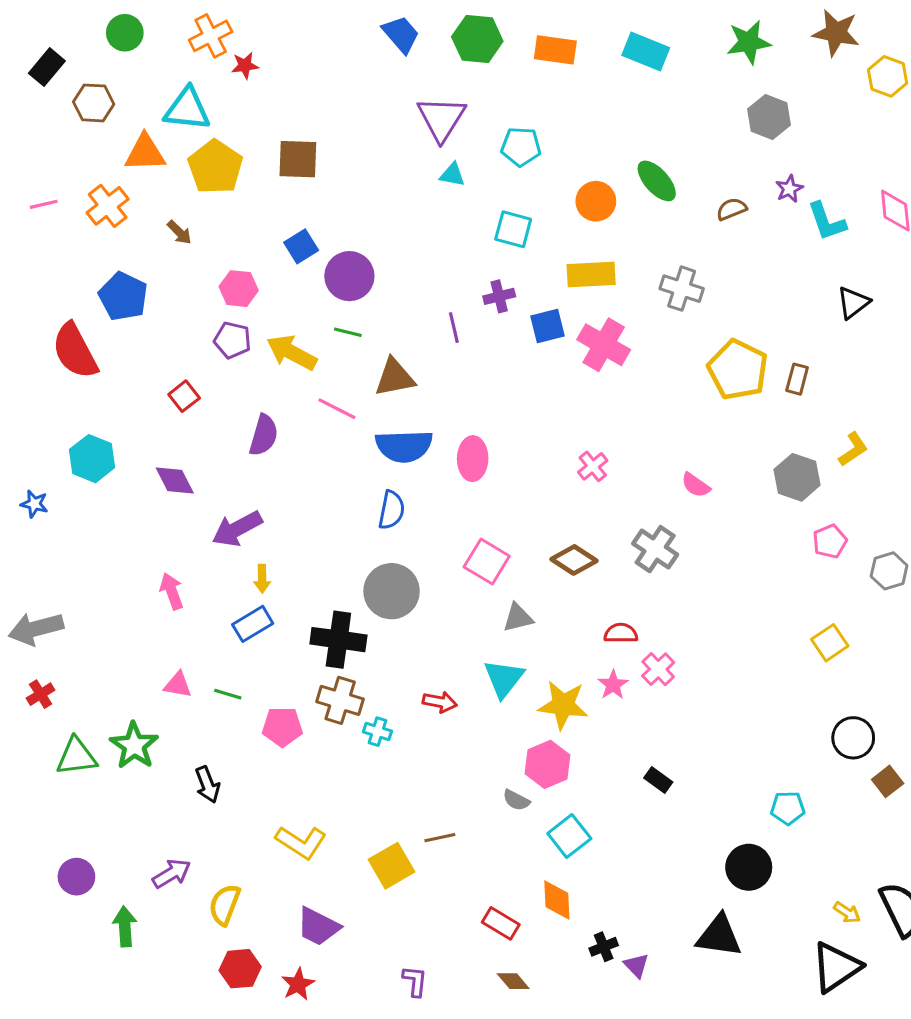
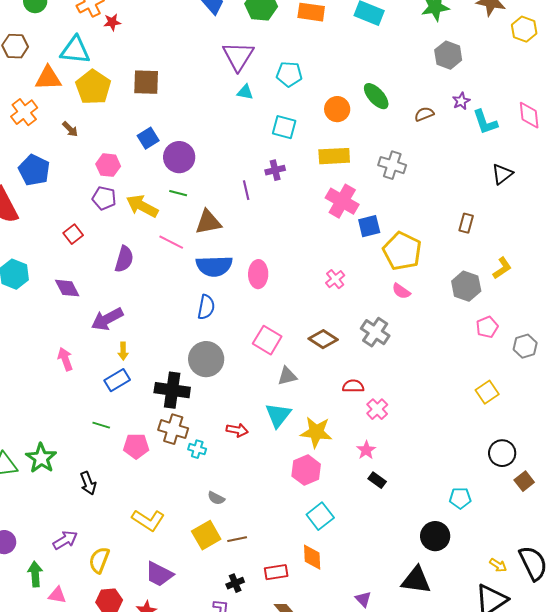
blue square: (547, 326) -> (369, 226), moved
yellow pentagon: (738, 370) -> (402, 251), moved
pink triangle: (178, 685) -> (57, 595), moved
pink star: (613, 685) -> (366, 450), moved
gray semicircle: (516, 800) -> (216, 498), moved
brown line: (440, 838) -> (237, 539), moved
red rectangle: (501, 923) -> (276, 572), turned -40
black cross: (604, 947) -> (235, 583), moved

